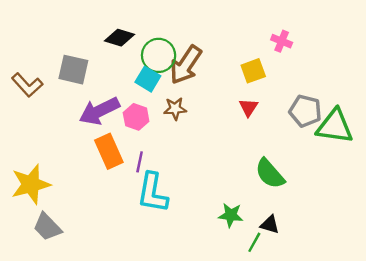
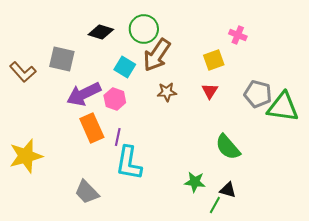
green circle: (159, 55) -> (144, 29), moved
brown star: (175, 109) -> (167, 92), moved
gray trapezoid: (47, 227) -> (87, 192), moved

